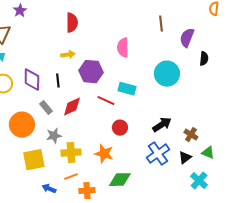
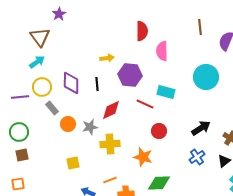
red semicircle: (72, 23) -> (142, 31), moved
gray rectangle: (46, 108) -> (52, 108), moved
orange circle: (22, 125) -> (68, 124), moved, size x0.6
gray star: (54, 136) -> (90, 127), moved
yellow cross: (71, 153) -> (110, 144), moved
blue cross: (158, 154) -> (197, 157), size x0.7
yellow square: (34, 160) -> (73, 163), size x0.6

